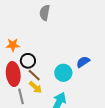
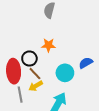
orange star: (13, 45) -> (48, 45), moved
yellow arrow: (35, 87) -> (36, 86), turned 104

